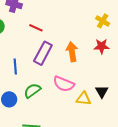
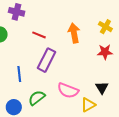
orange arrow: (72, 52) -> (74, 33), moved
black triangle: (102, 92) -> (102, 88), moved
yellow triangle: (84, 99) -> (88, 105), turned -35

